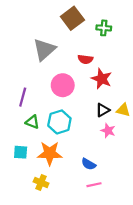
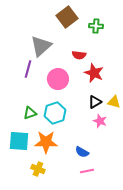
purple line: (23, 97) -> (28, 69), moved
green triangle: (32, 122) -> (30, 113), turned -40
cyan square: (21, 152) -> (19, 141), size x1.5

